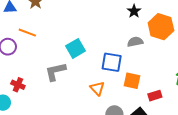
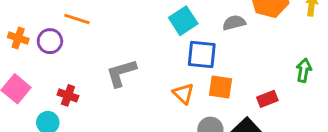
cyan square: (75, 48) -> (183, 21), moved
orange square: (132, 81) -> (220, 87), moved

